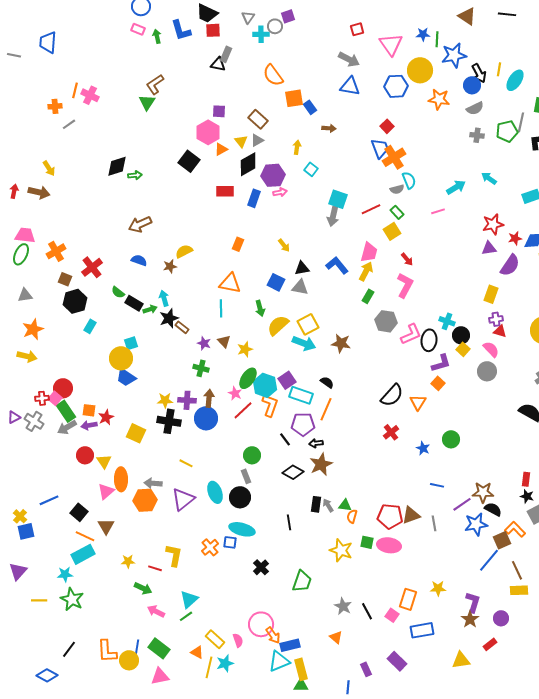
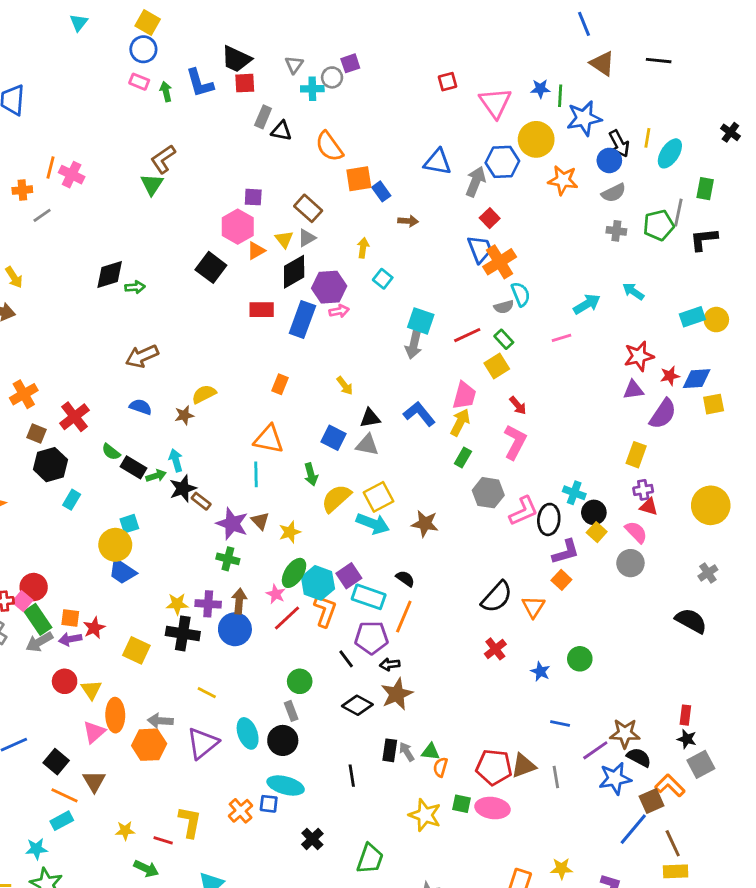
gray arrow: (349, 59) -> (476, 182), moved, turned -95
black triangle: (218, 64) -> (281, 131), moved
blue rectangle: (254, 198) -> (302, 320), size x1.4
purple star: (204, 343) -> (232, 524), size x1.6
cyan rectangle: (83, 554) -> (62, 821), size x0.7

